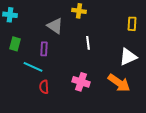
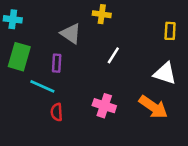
white line: (88, 43) -> (113, 55), turned 40
green rectangle: (15, 44) -> (19, 57), size x1.5
white triangle: (128, 57) -> (165, 73), turned 42

